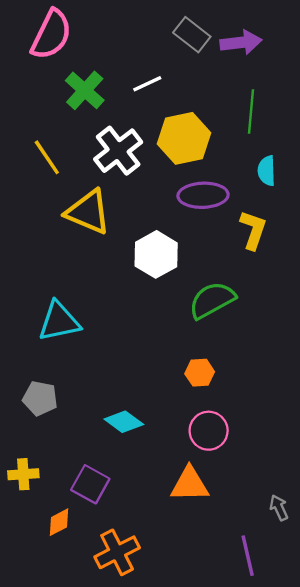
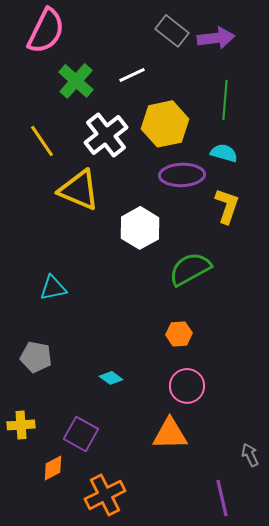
cyan semicircle: (267, 171) -> (224, 153), moved, turned 108
cyan triangle: (59, 321) -> (53, 288), size x0.7
cyan diamond: (124, 422) -> (111, 378), size x0.7

